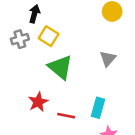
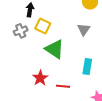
gray triangle: (108, 59) -> (84, 29), moved
cyan rectangle: (98, 108) -> (87, 66), moved

